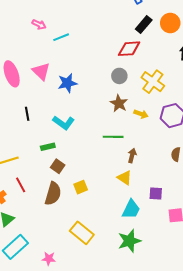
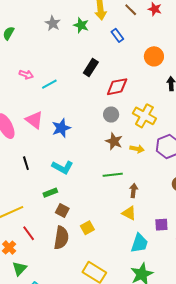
black rectangle: (144, 25) -> (91, 67), moved

